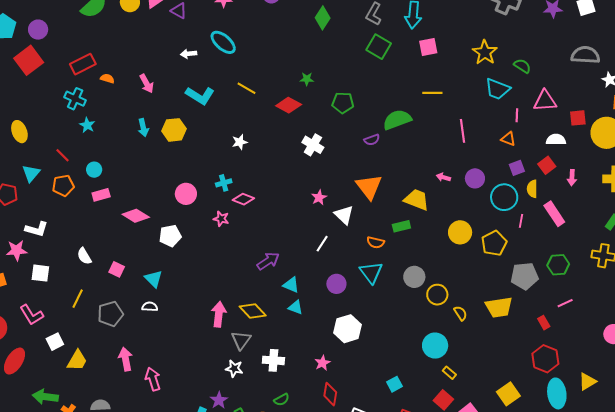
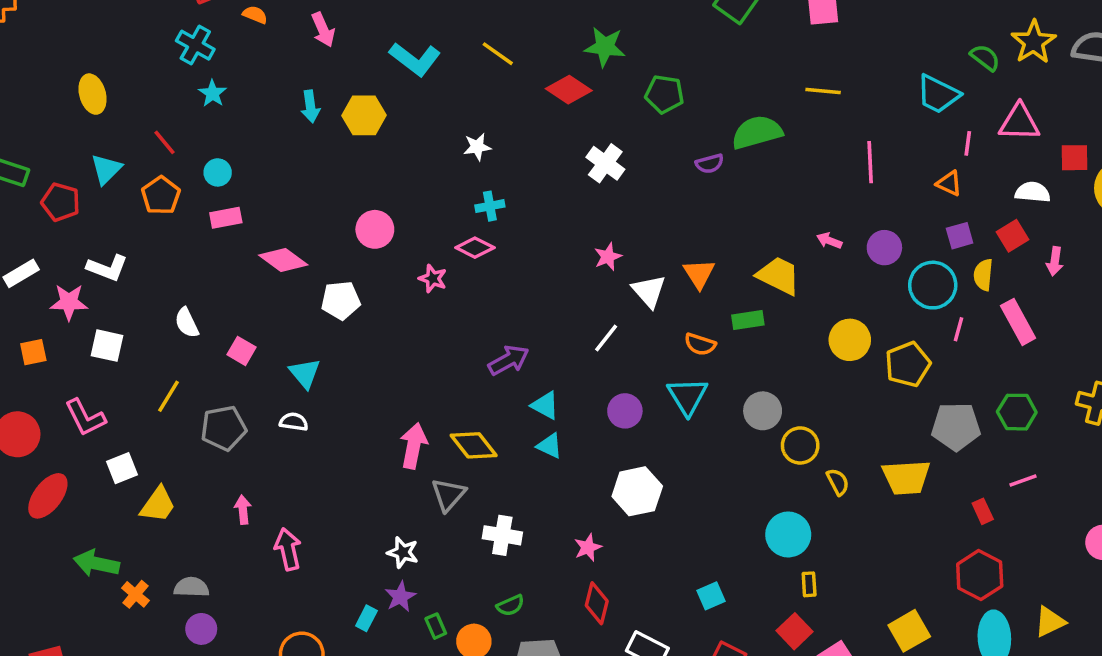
yellow star: (485, 52) -> (1034, 42), moved
green star: (307, 79) -> (605, 47), size x1.6
cyan cross: (224, 183) -> (490, 206), moved
orange pentagon: (63, 186) -> (161, 196), turned -30
orange triangle: (369, 187) -> (699, 274), moved, size x0.7
pink arrow: (125, 359) -> (243, 510), size x0.7
white star: (234, 369) -> (403, 552), moved
yellow rectangle: (449, 373) -> (809, 584), turned 40

